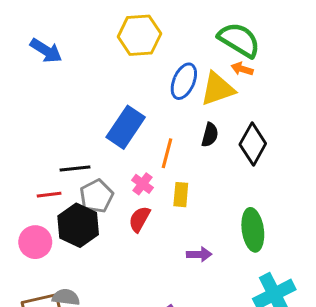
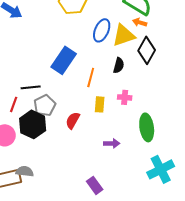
black diamond: (253, 144) -> (147, 50), moved
pink cross: (142, 184) -> (125, 97), moved, turned -32
red line: (49, 195) -> (14, 104), turned -63

